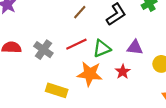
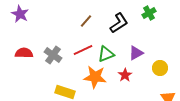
purple triangle: (135, 47) -> (136, 53), turned -35

